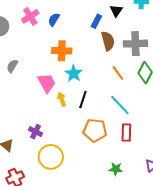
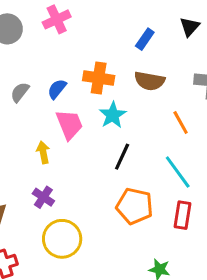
blue semicircle: (54, 19) -> (57, 89), moved
blue rectangle: (96, 21) -> (145, 39), moved
brown semicircle: (108, 41) -> (150, 81), moved, turned 108
yellow arrow: (62, 99) -> (43, 152), moved

